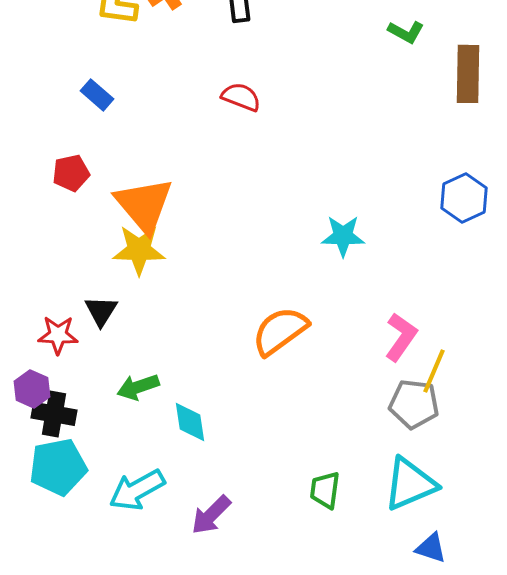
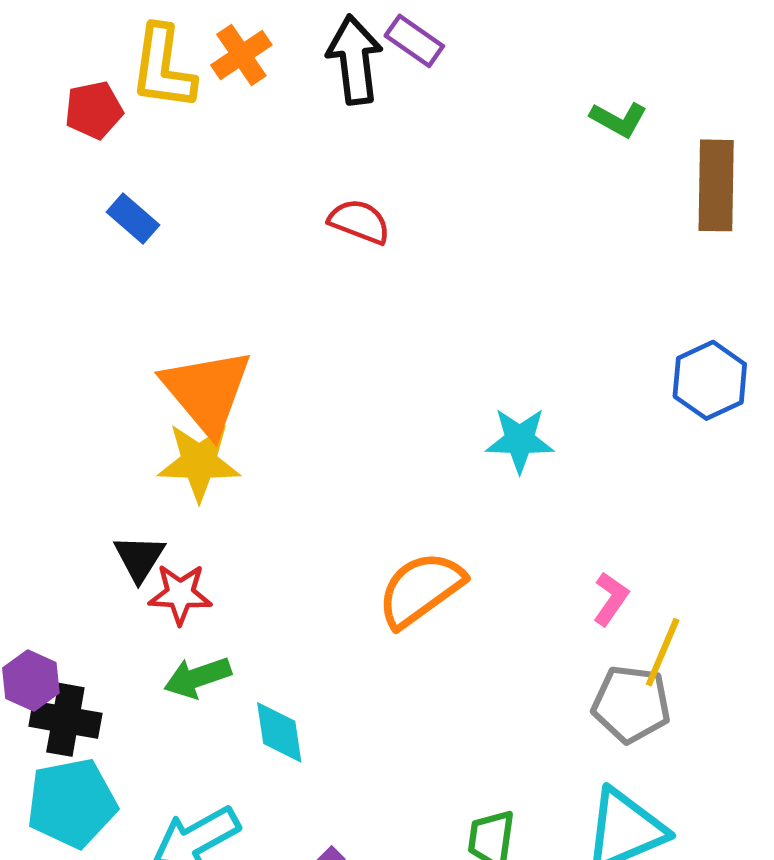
red pentagon: (71, 173) -> (94, 110), moved
red star: (58, 335) -> (180, 594), moved
pink L-shape: (401, 337) -> (611, 599), size x0.7

